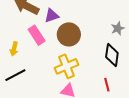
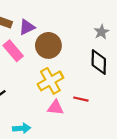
red line: (107, 85) -> (81, 99), moved, turned -56

